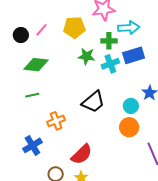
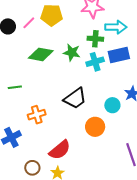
yellow pentagon: (74, 27) -> (52, 15), moved
green diamond: (36, 65) -> (41, 54), moved
orange circle: (129, 127) -> (95, 127), moved

